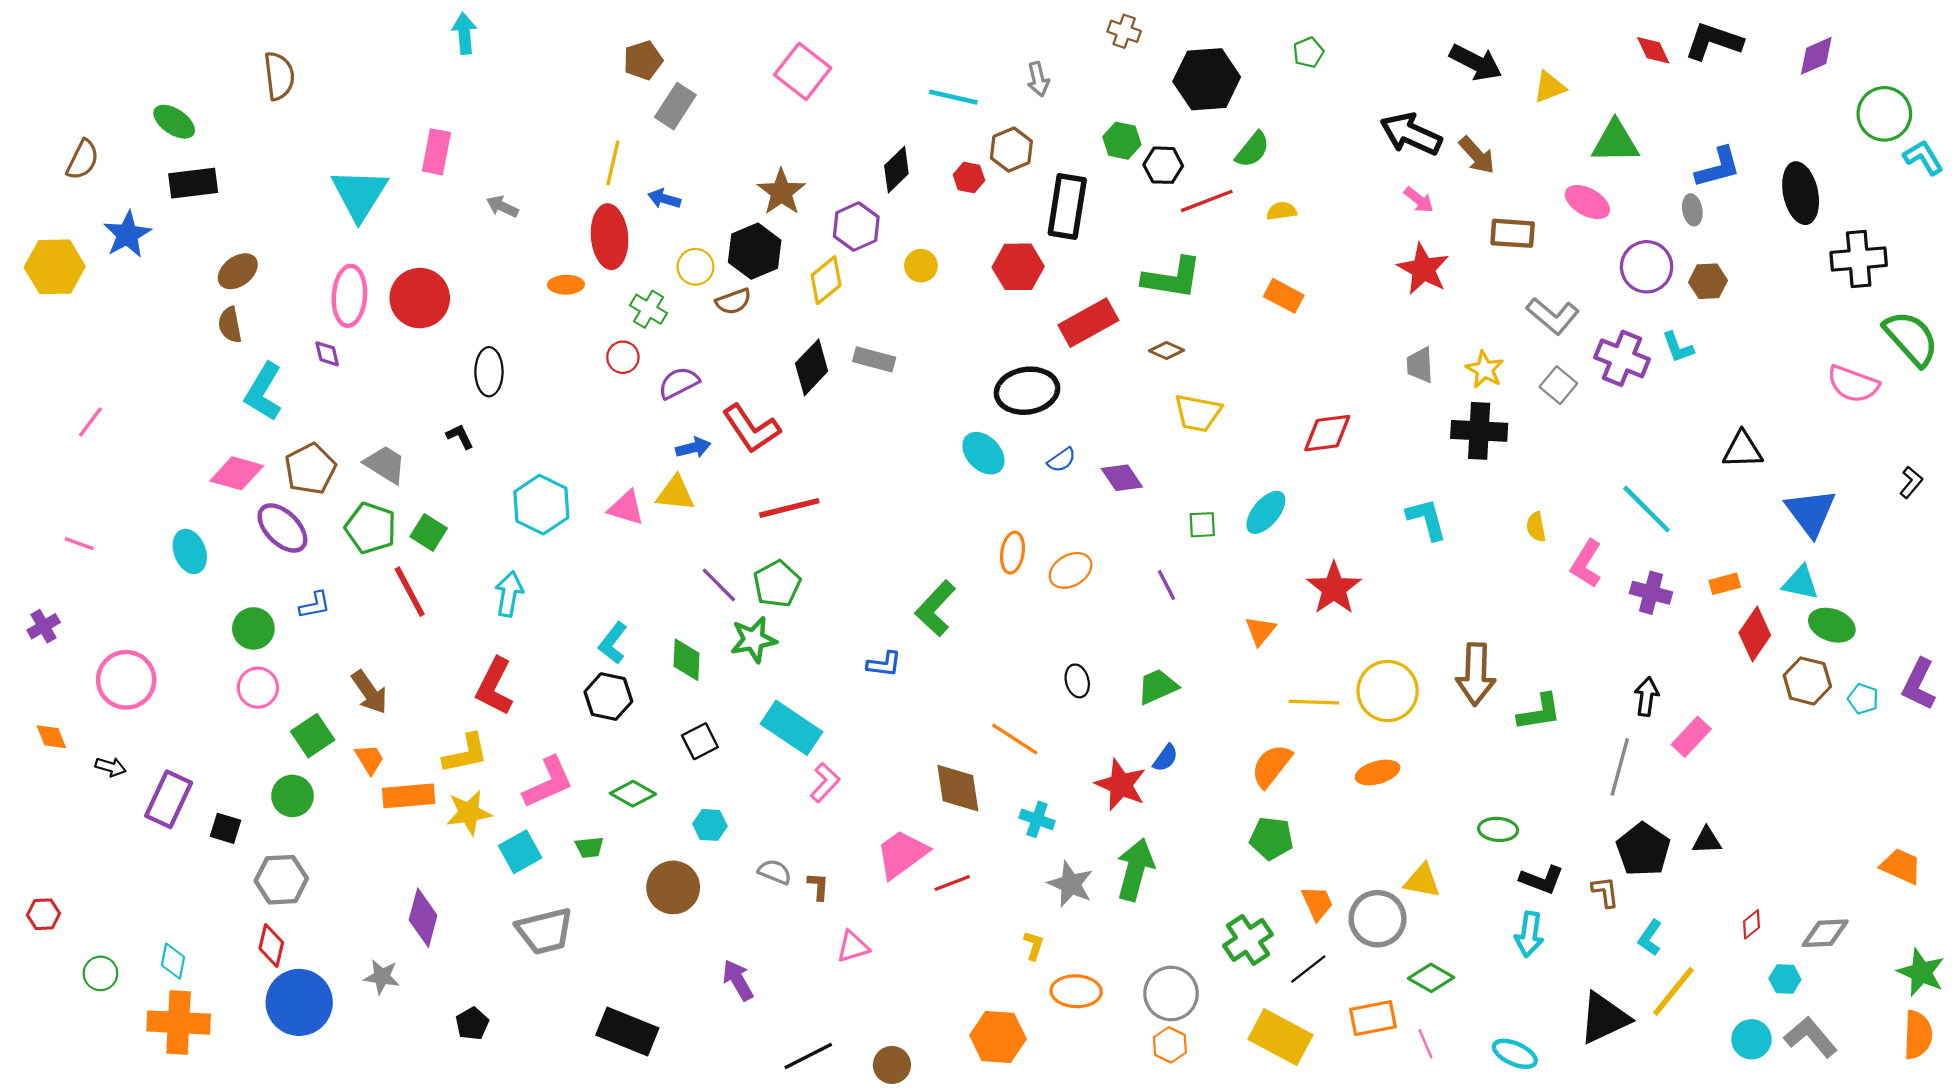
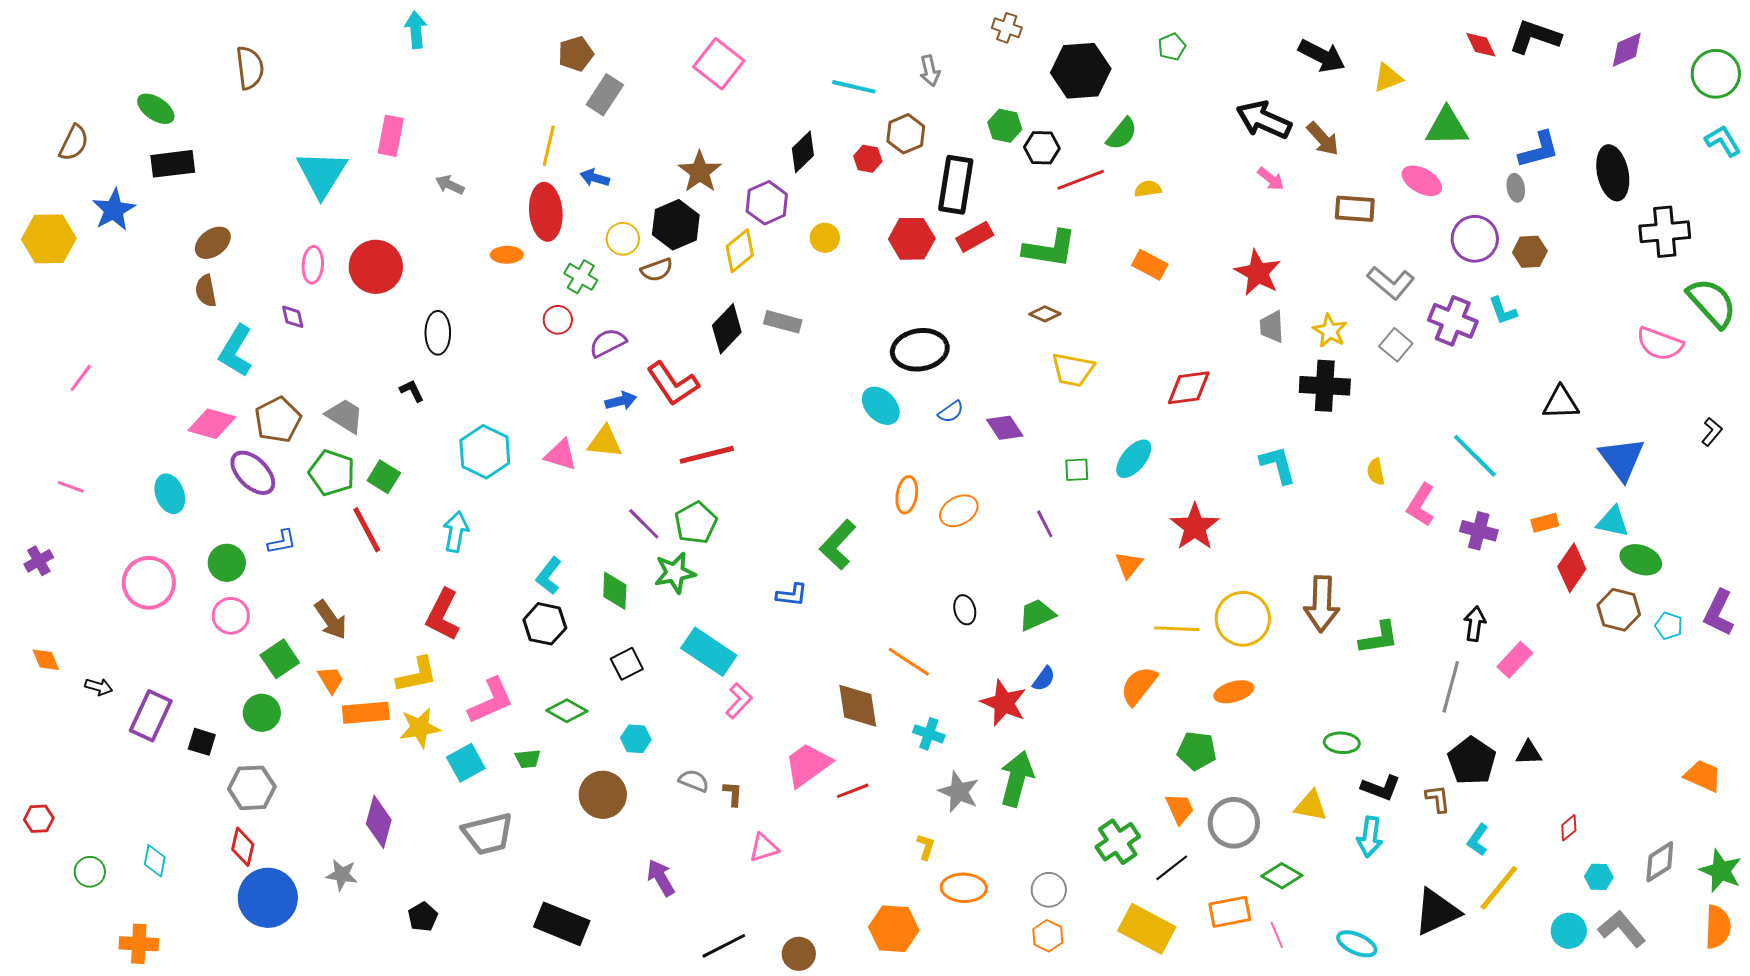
green circle: (1884, 114) -> (1716, 74), moved
red star: (1423, 269) -> (1258, 273), moved
pink ellipse: (349, 296) -> (313, 265), size x0.7
red rectangle: (1088, 323) -> (975, 237), moved, size x0.7
pink circle: (126, 680) -> (149, 583), moved
green pentagon: (1271, 838) -> (1197, 751), moved
yellow triangle: (1422, 881) -> (1311, 806), moved
gray diamond: (1825, 933) -> (1660, 862), moved, turned -30
gray circle: (1171, 994) -> (1049, 890), size x0.7
orange cross: (179, 1023) -> (139, 944), moved, size x0.7

